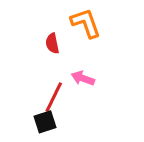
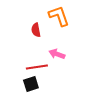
red line: (54, 97) -> (37, 67), turned 55

